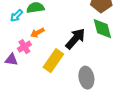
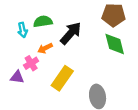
cyan arrow: (16, 16) -> (23, 30), turned -56
black arrow: (75, 39) -> (71, 33), moved

